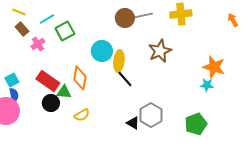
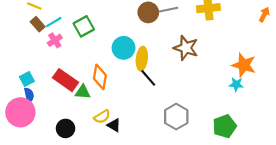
cyan line: (47, 19) -> (54, 22), moved
orange arrow: (233, 20) -> (264, 15), turned 56
brown star: (160, 51) -> (186, 48), turned -30
black circle: (51, 103) -> (66, 128), moved
black triangle: (133, 123) -> (114, 125), moved

